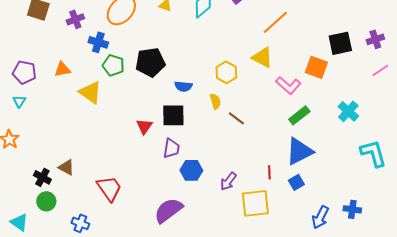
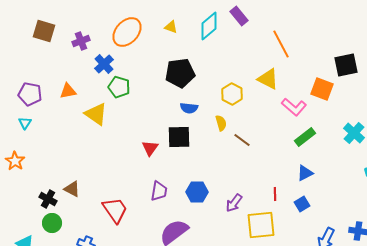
orange line: (275, 22) -> (281, 44), turned -76
blue cross: (98, 42) -> (104, 64), turned 30
black pentagon: (150, 62) -> (180, 73), moved
purple trapezoid: (171, 148) -> (159, 191), moved
blue triangle: (299, 151) -> (305, 173), size x0.6

